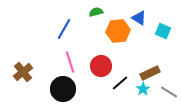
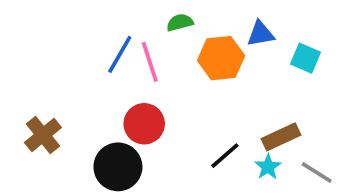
blue triangle: (139, 18) -> (260, 34), turned -42
pink line: (70, 62) -> (150, 62), moved
red circle: (101, 66) -> (144, 124), moved

